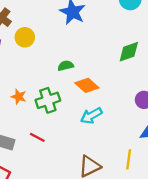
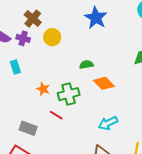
cyan arrow: (91, 116) -> (108, 123), moved
red line: (37, 137) -> (56, 115), moved

